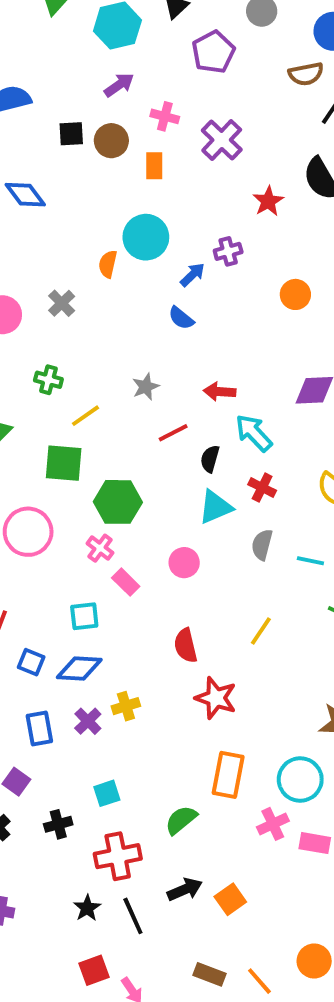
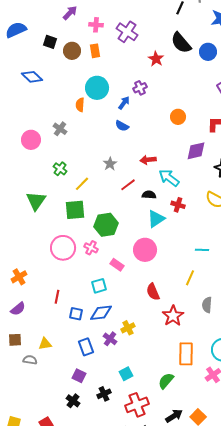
black square: (71, 134) -> (50, 42), turned 32
brown circle: (111, 141) -> (72, 51), moved
orange circle: (295, 294) -> (178, 117), moved
green cross: (48, 380) -> (60, 169), turned 32
black semicircle: (210, 459) -> (149, 195), turned 88
gray semicircle: (262, 545) -> (207, 305), moved
pink cross: (100, 548) -> (91, 248), moved
cyan line: (310, 561) -> (202, 250), moved
pink circle: (184, 563) -> (145, 250), size x1.5
red star: (216, 698) -> (173, 316), turned 30

